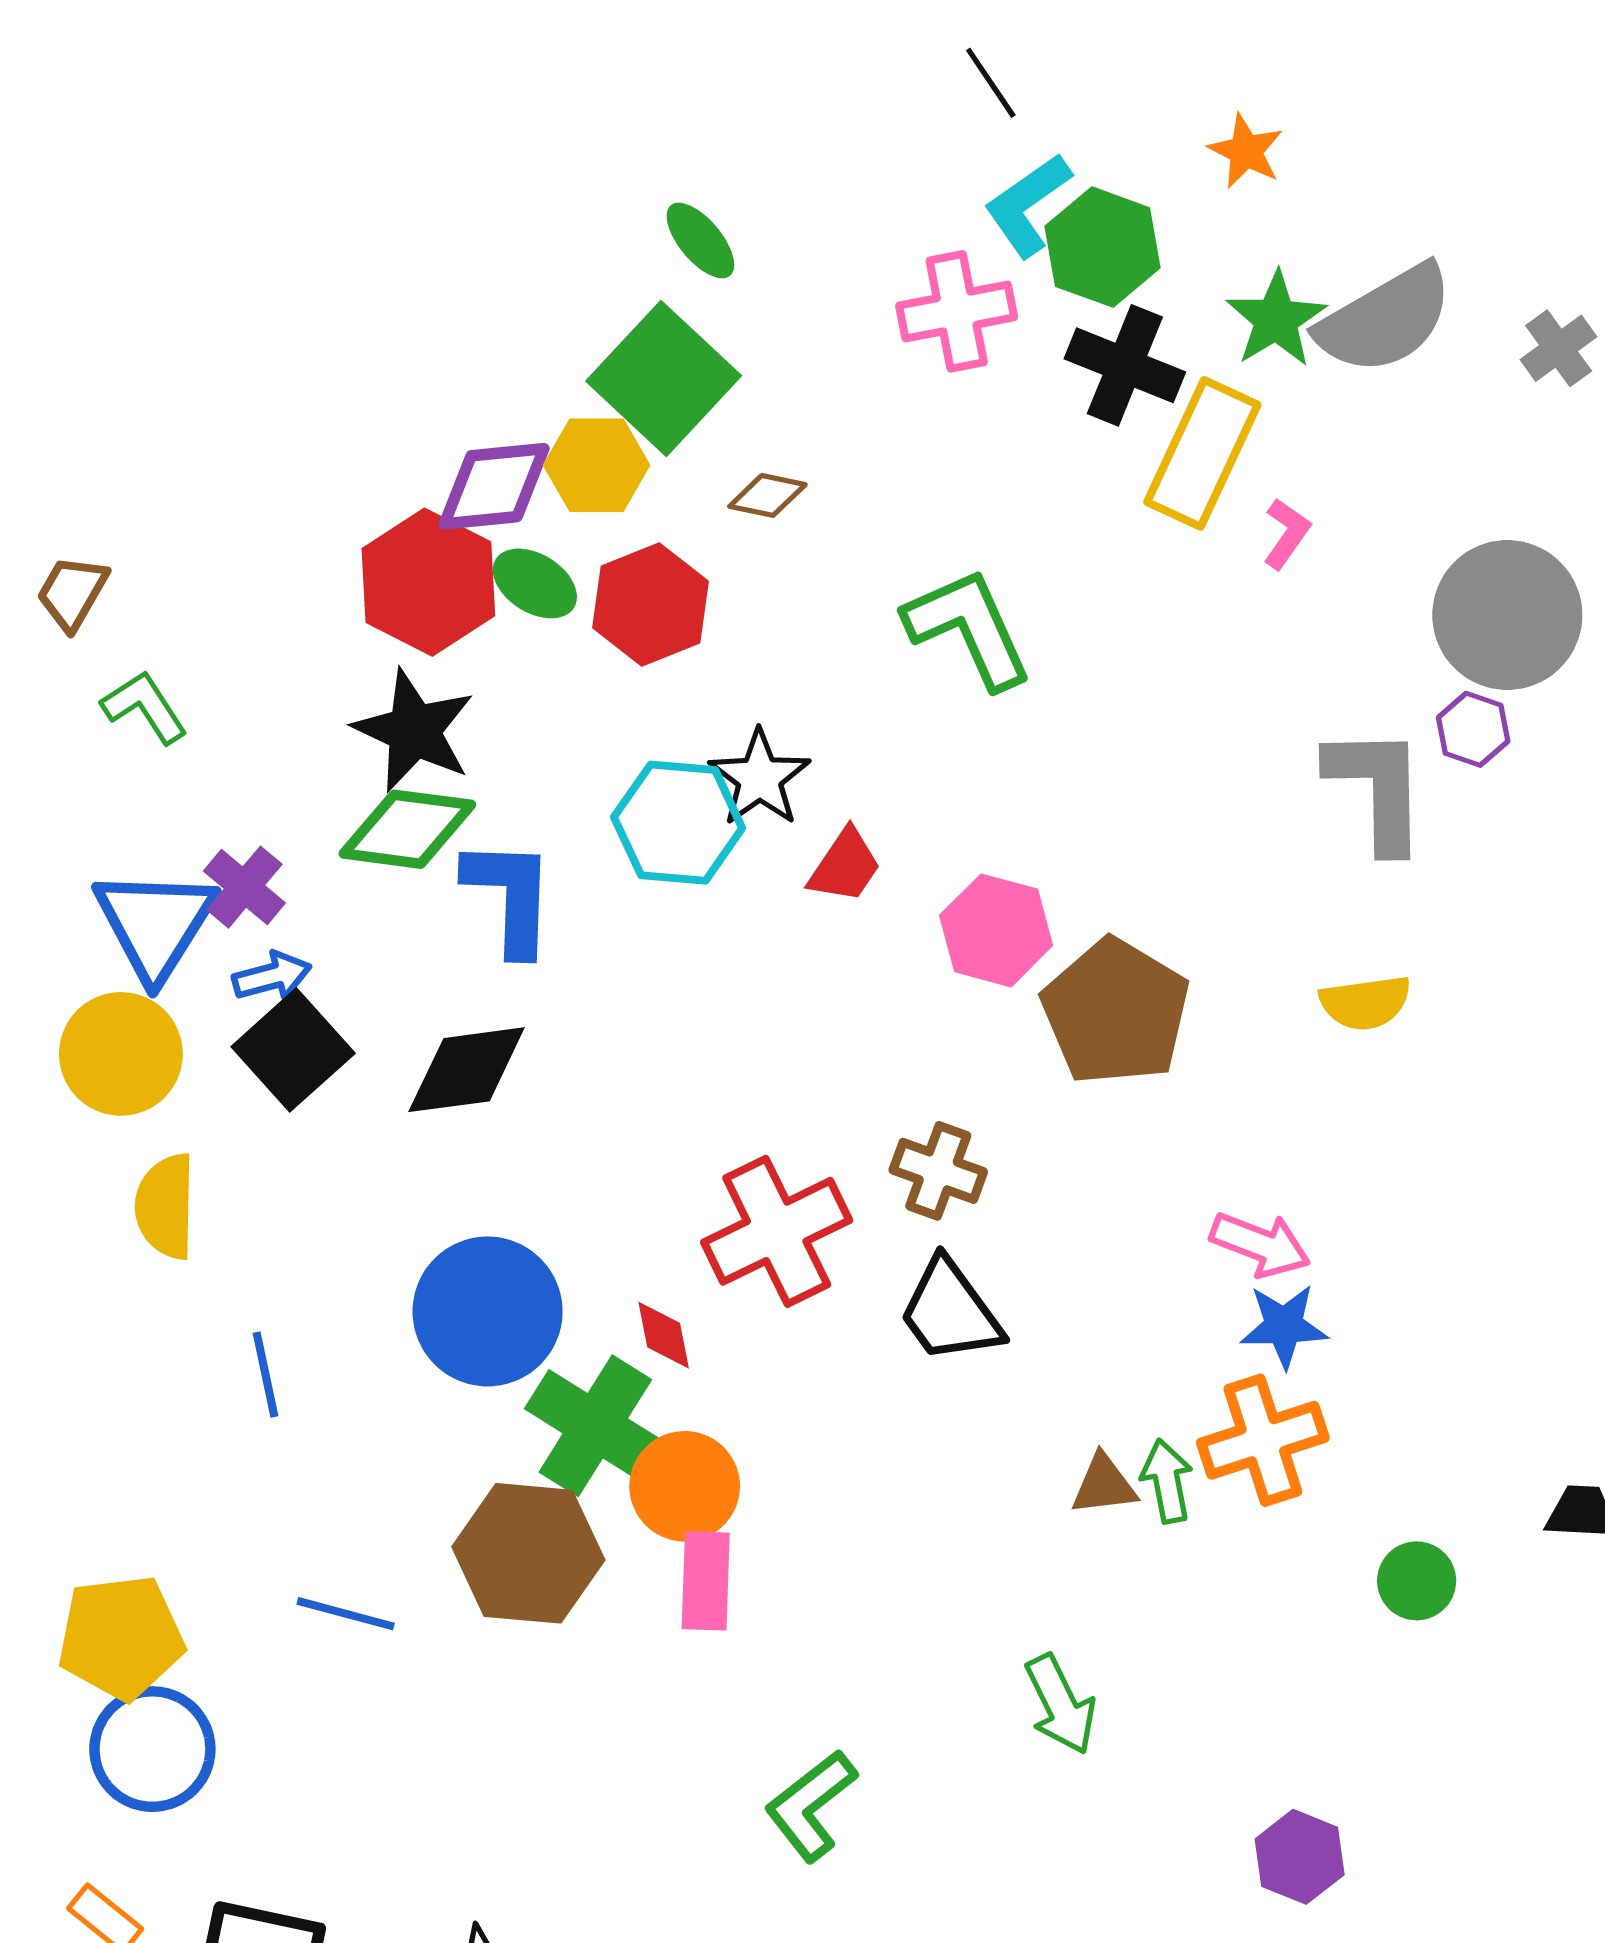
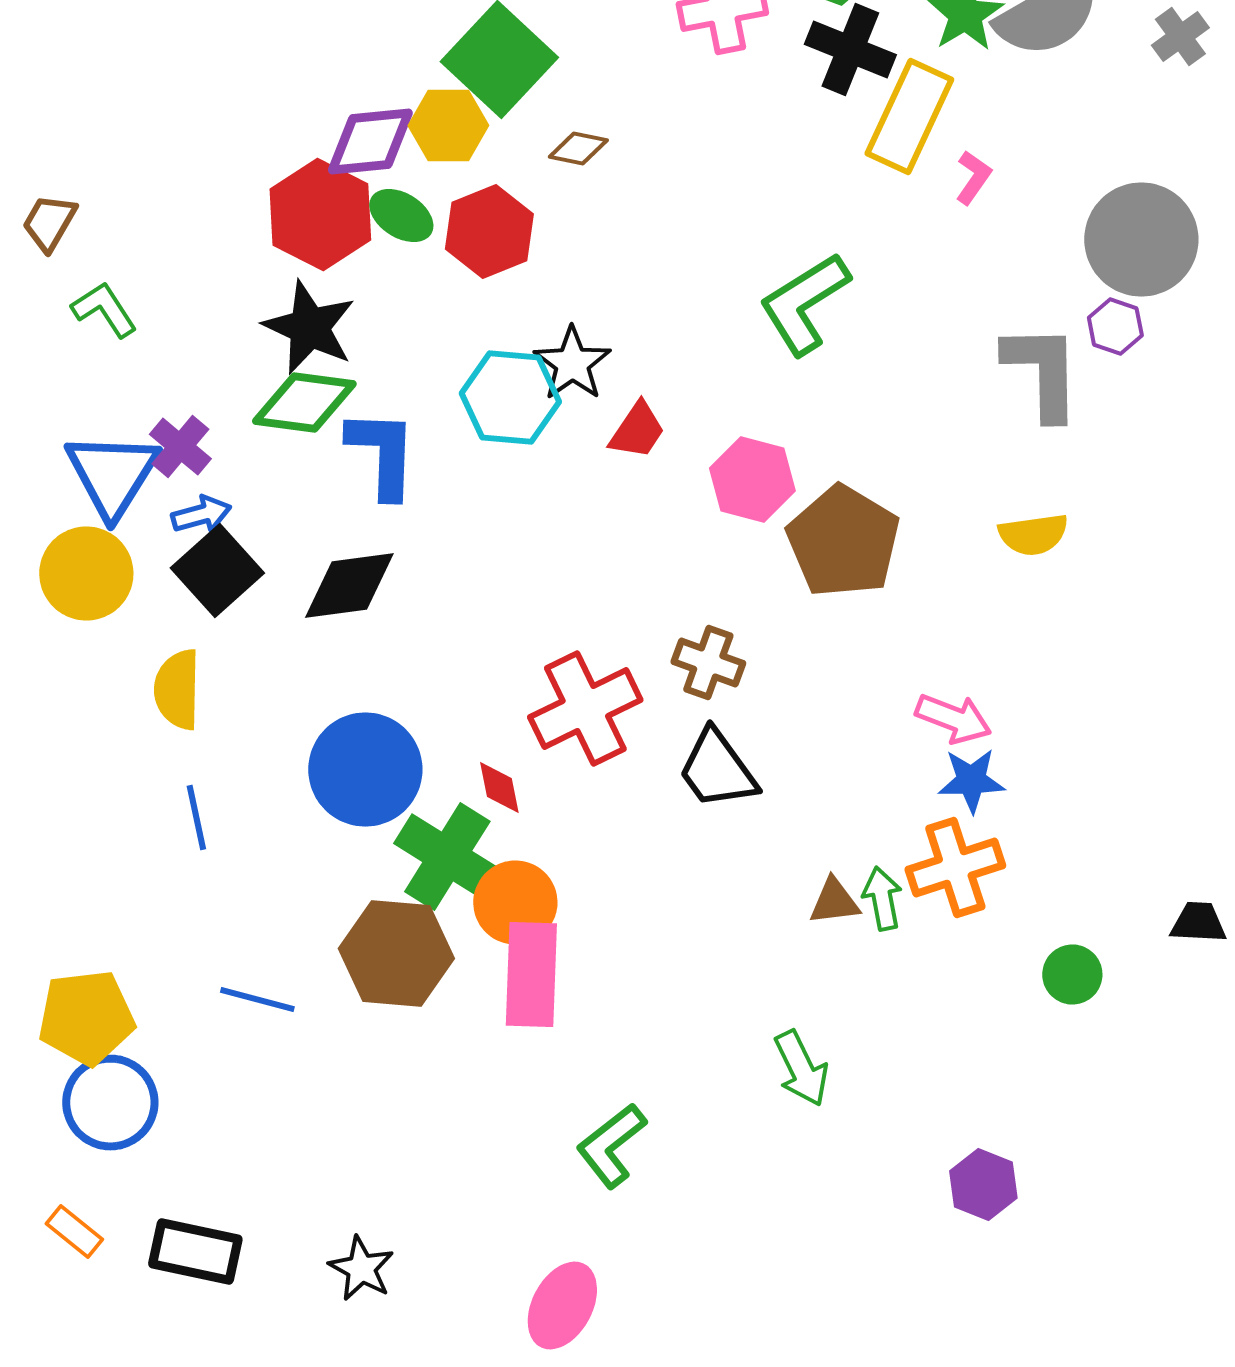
green L-shape: (968, 628) -> (804, 304), moved, turned -98
yellow semicircle: (166, 1206) -> (177, 690), moved
pink rectangle: (706, 1581) -> (531, 974), size x1.4

